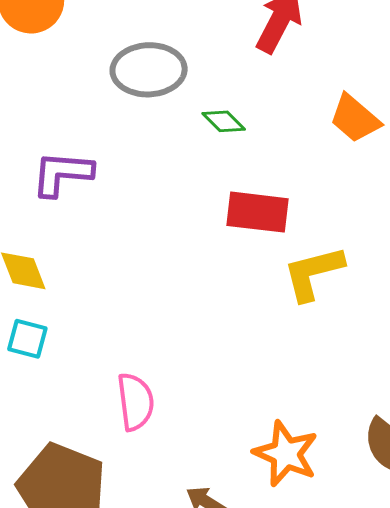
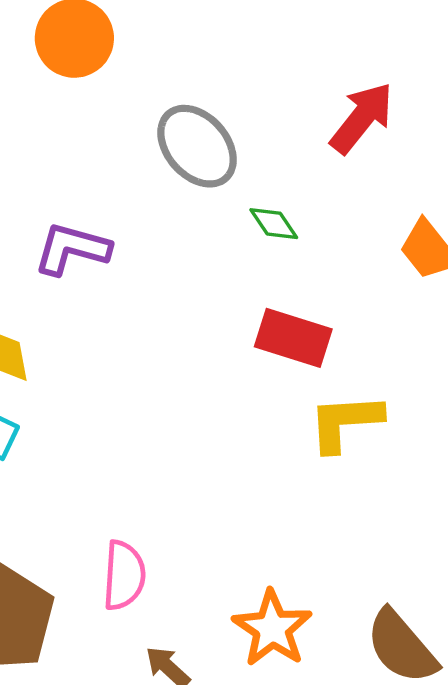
gray ellipse: (149, 70) -> (197, 146), turned 40
pink semicircle: (135, 402) -> (124, 575), moved

